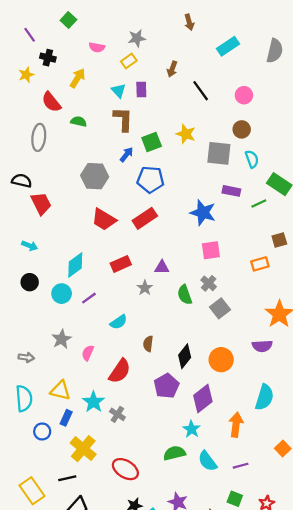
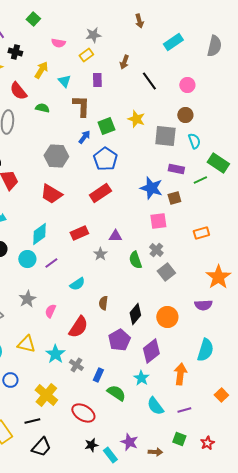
cyan triangle: (119, 91) -> (64, 81), moved
blue pentagon: (150, 180) -> (105, 159), turned 30
red trapezoid: (104, 219) -> (51, 194), moved
brown square: (279, 240) -> (174, 198), moved
blue rectangle: (66, 418) -> (98, 375), moved
green semicircle: (174, 453) -> (116, 393), moved, turned 48

